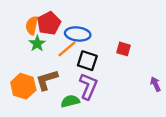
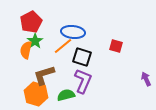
red pentagon: (49, 23) -> (31, 22), moved
orange semicircle: (32, 25) -> (26, 50), moved
orange hexagon: (23, 86) -> (36, 94), moved

